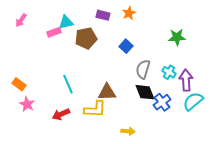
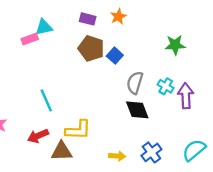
brown pentagon: (86, 38) -> (91, 48), moved, turned 30
brown triangle: (107, 92) -> (62, 151), moved
cyan semicircle: (193, 101) -> (194, 150), moved
blue cross: (162, 102) -> (151, 152), moved

